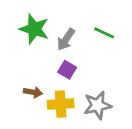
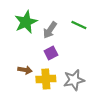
green star: (34, 29) -> (26, 22), turned 30
purple square: (67, 70) -> (51, 53), turned 32

